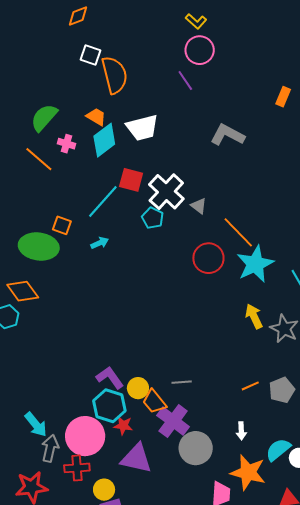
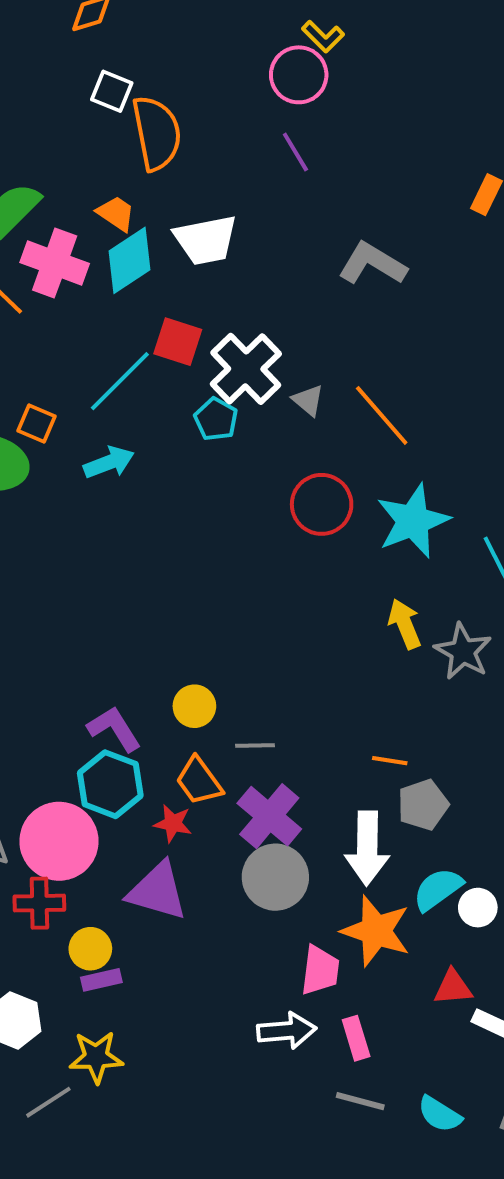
pink circle: (200, 50) -> (299, 75), moved
pink cross: (67, 144) -> (55, 263), size x1.8
orange line: (238, 232) -> (382, 415), moved
cyan arrow: (100, 243) -> (109, 462), size x1.4
orange line: (250, 386) -> (390, 761), turned 30
yellow circle: (138, 388) -> (194, 706), moved
gray pentagon: (282, 390) -> (423, 805), moved
purple cross: (173, 421) -> (269, 816), moved
red star: (123, 426) -> (173, 823), moved
white arrow: (241, 431) -> (367, 848), size x2.0

